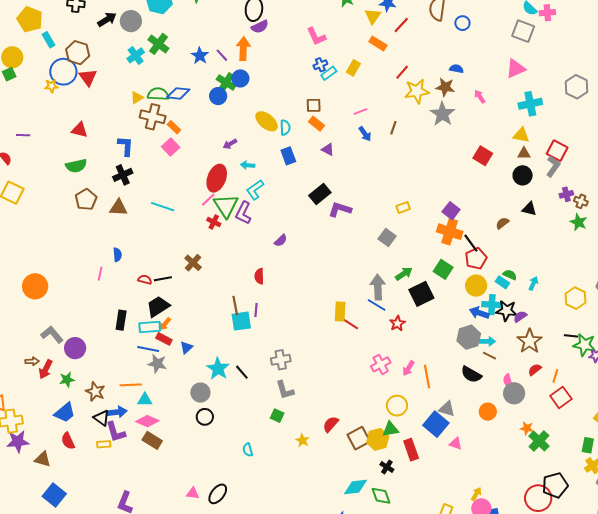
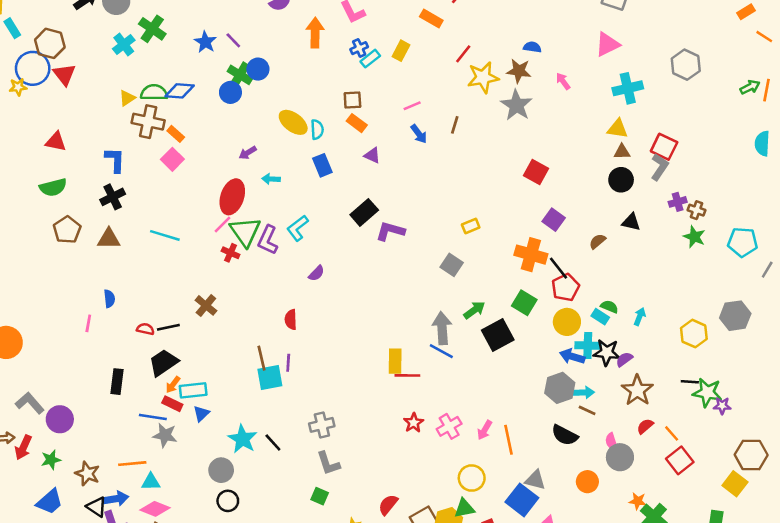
orange arrow: (243, 49) -> (315, 33), moved
red square: (483, 156) -> (536, 172), moved
cyan L-shape: (255, 190) -> (297, 228), moved
purple square: (451, 211) -> (554, 220), moved
red line: (349, 323) -> (407, 375), turned -30
red star: (397, 323) -> (414, 423), moved
cyan rectangle: (150, 327) -> (193, 390), moved
orange line: (555, 376) -> (672, 433), turned -56

